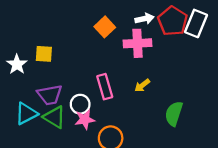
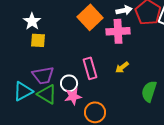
orange square: (105, 27) -> (90, 17), size x1.4
white star: (17, 64) -> (32, 21), moved

